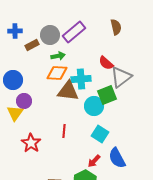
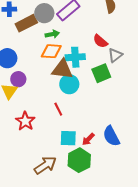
brown rectangle: (32, 45) -> (26, 23), size x1.5
gray triangle: (121, 77) -> (115, 55), size x0.7
cyan circle: (94, 106) -> (69, 84), moved
red line: (64, 131) -> (58, 109), turned -32
cyan square: (100, 134) -> (68, 138), moved, turned -30

